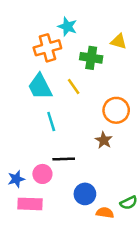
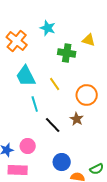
orange cross: (47, 48) -> (17, 41), moved, turned -35
yellow line: (74, 87) -> (55, 84), moved
black line: (64, 159) -> (53, 125), moved, turned 48

